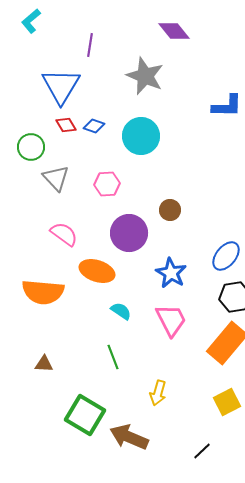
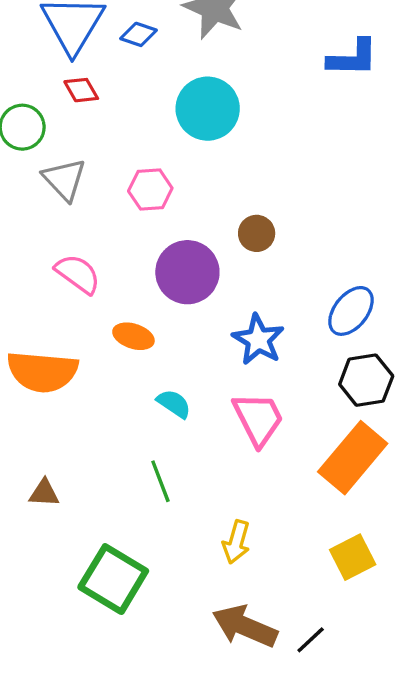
blue diamond: (94, 126) -> (139, 34), moved
orange ellipse: (97, 271) -> (133, 336), size x0.7
brown arrow: (129, 437) -> (245, 626), moved

